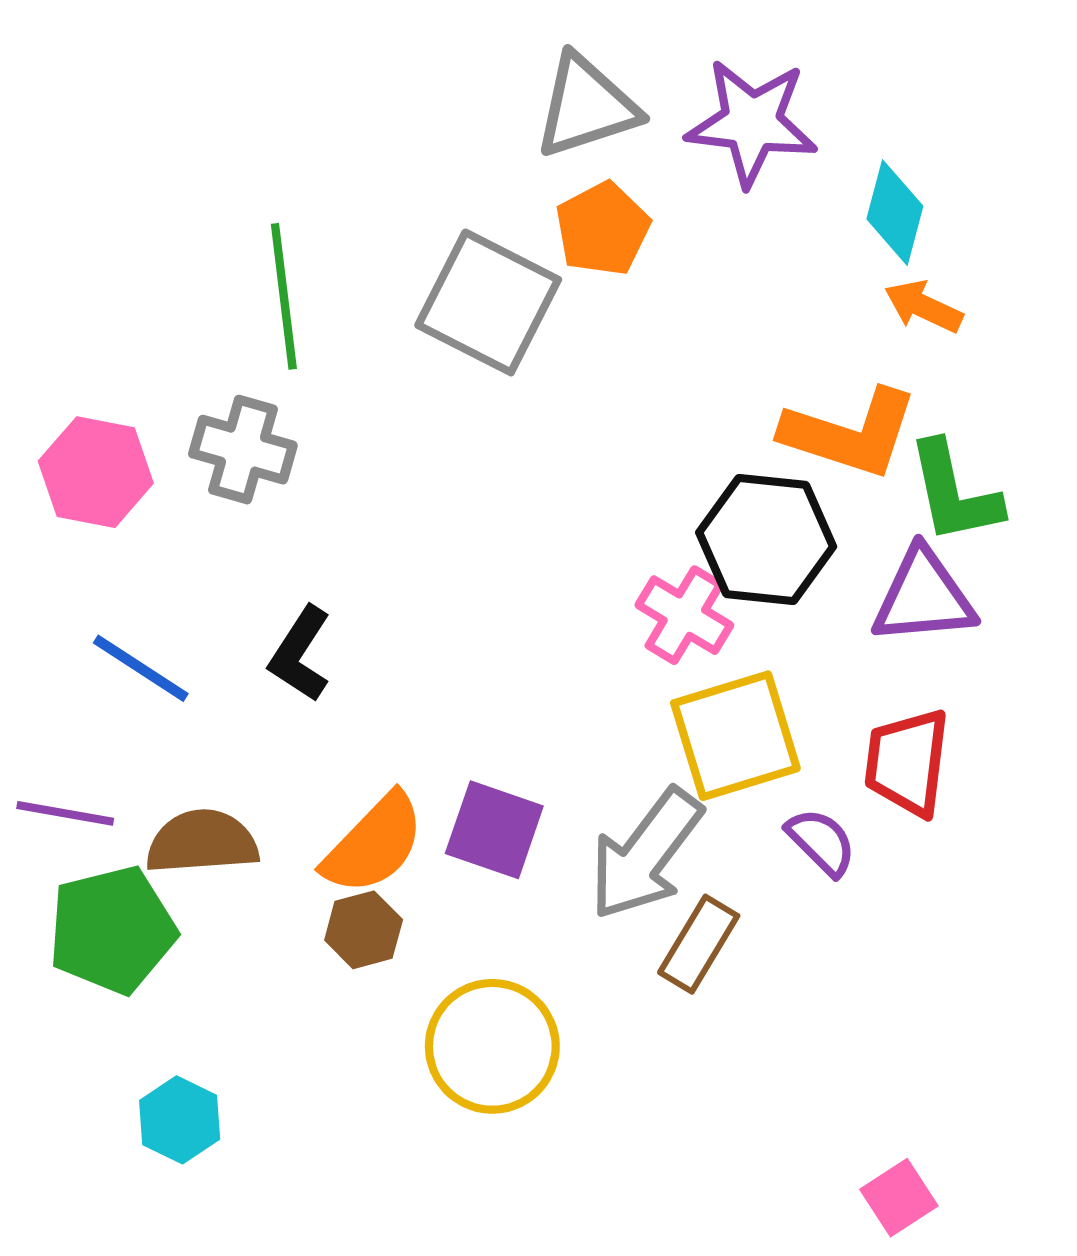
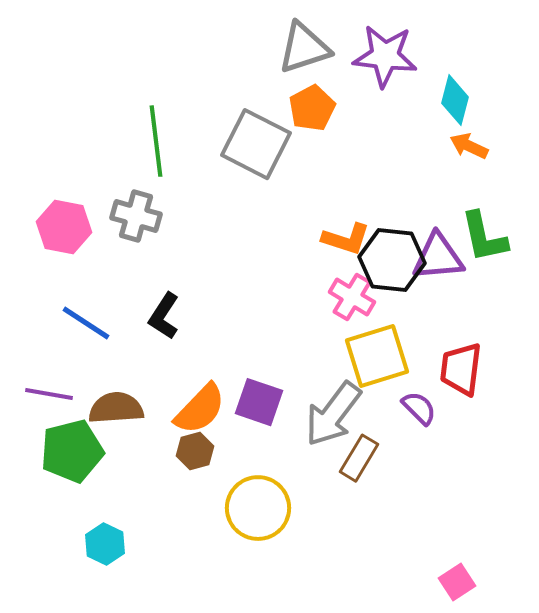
orange L-shape: (850, 433) -> (346, 239), moved, size x0.7
purple triangle: (923, 597) -> (438, 257), moved

